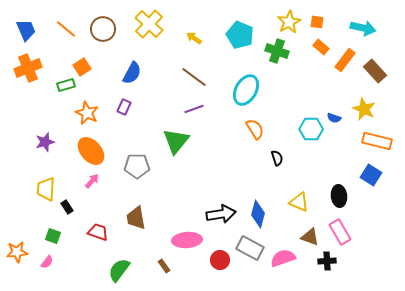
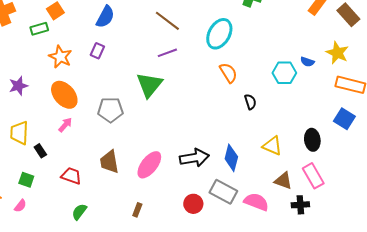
pink ellipse: (187, 240) -> (149, 165), moved, turned -48
pink semicircle: (283, 258) -> (256, 202), turned 40
brown rectangle: (164, 266) -> (137, 210), turned 56
green semicircle: (119, 270) -> (79, 212), moved, size x0.7

